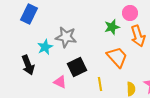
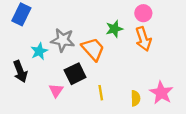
pink circle: (130, 13) -> (143, 13), moved
orange trapezoid: (117, 57) -> (93, 49), moved
pink triangle: (60, 82) -> (56, 90), turned 40

